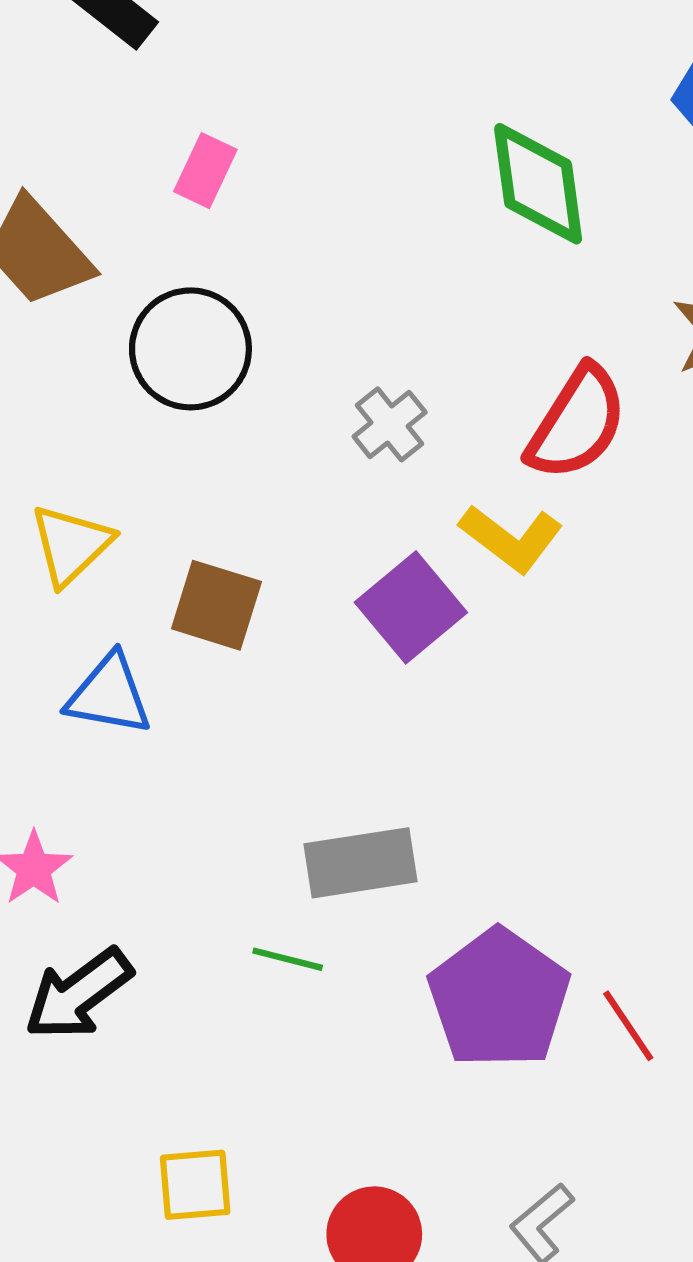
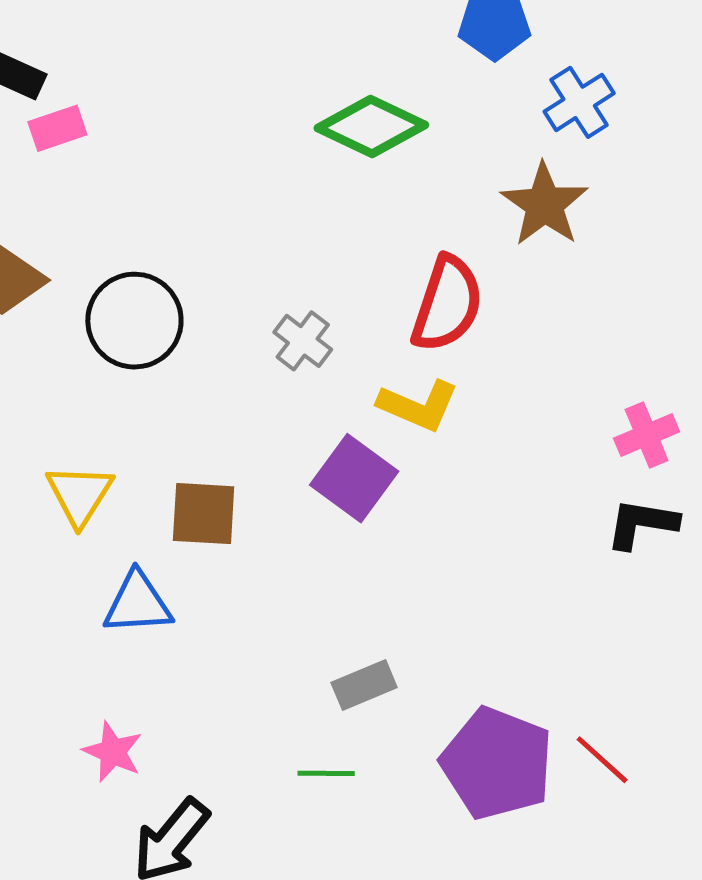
pink rectangle: (205, 171) -> (57, 128), moved, turned 60
green diamond: (538, 184) -> (371, 126), turned -43
gray rectangle: (361, 863) -> (364, 685), size x0.7

